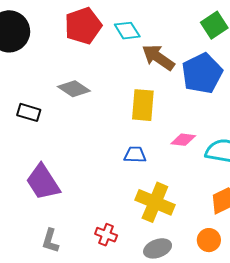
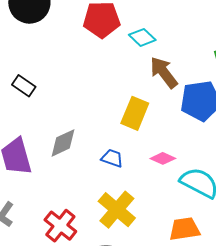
cyan diamond: (127, 31) -> (142, 37), turned -32
gray diamond: (74, 89) -> (63, 143), moved, turned -76
red cross: (106, 235) -> (60, 226), size x1.5

